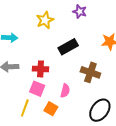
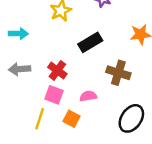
red cross: (41, 69) -> (57, 70), turned 35
pink semicircle: (65, 91) -> (88, 96), turned -112

